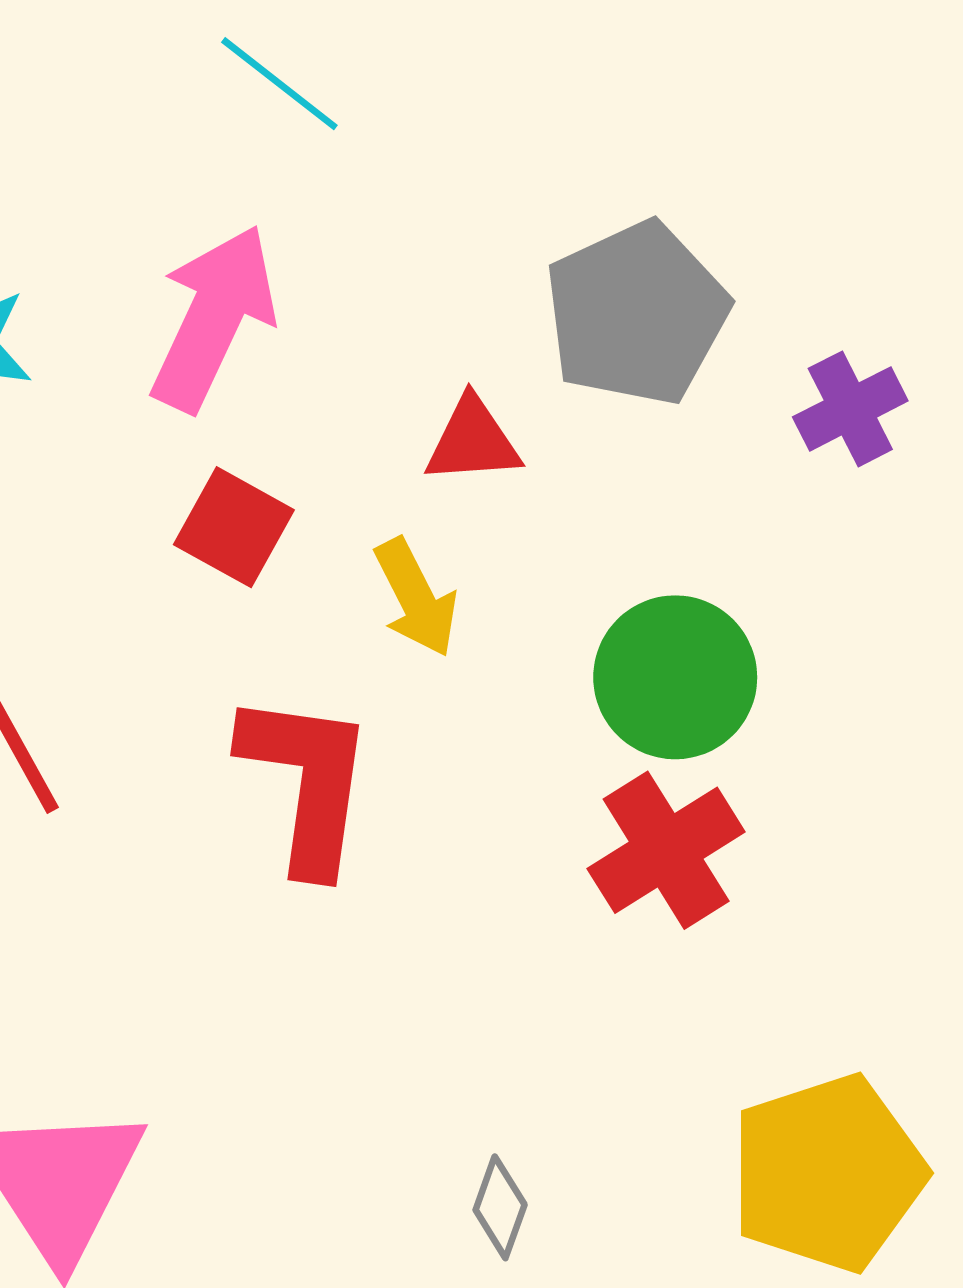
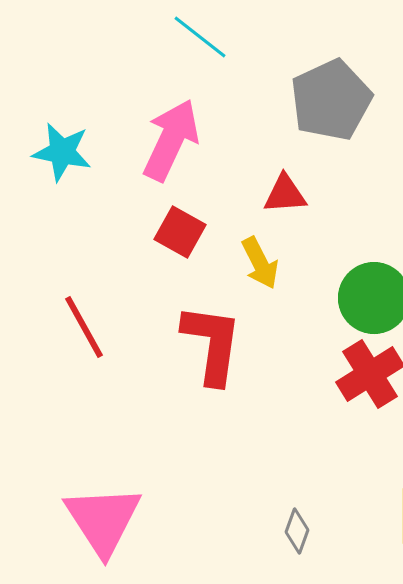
gray pentagon: (637, 313) -> (331, 100), moved

